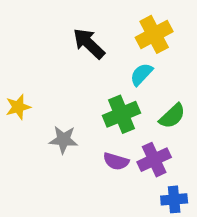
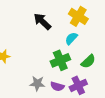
yellow cross: (154, 34) -> (78, 16), turned -30
gray star: (63, 140) -> (37, 83), moved

